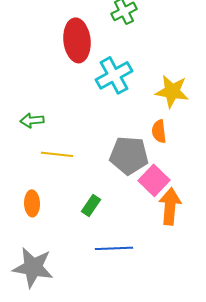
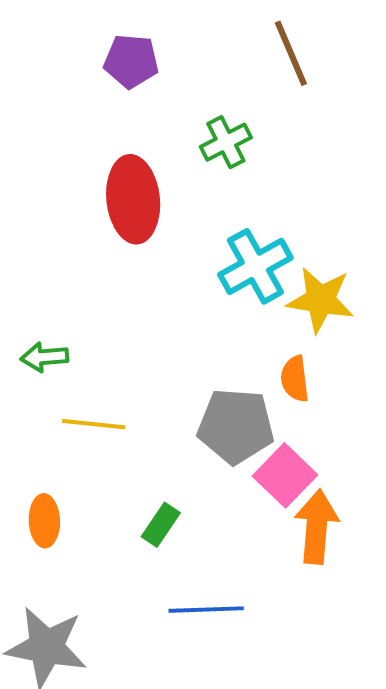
cyan cross: (114, 75) -> (255, 266), moved

